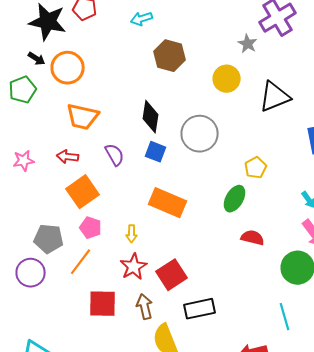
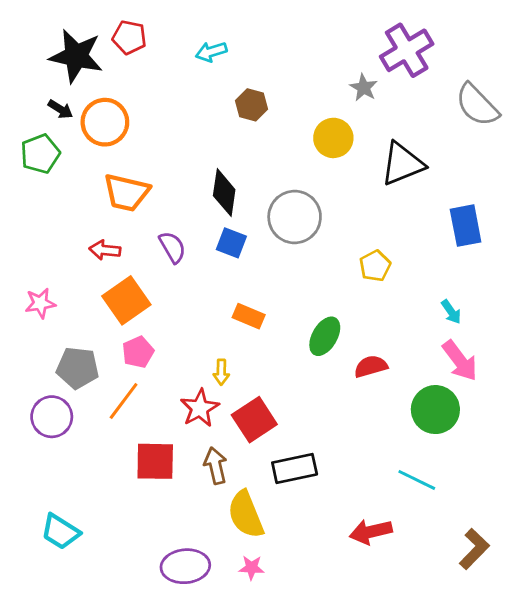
brown hexagon: (170, 56) -> (251, 105), size x0.7
pink star: (24, 161) -> (40, 303), moved
green ellipse: (235, 199) -> (325, 336), moved
orange rectangle: (168, 203) -> (249, 316), size x0.6
pink pentagon: (91, 228) -> (138, 352), turned 30
yellow arrow: (132, 234) -> (221, 372), moved
red semicircle: (253, 238) -> (371, 366), turned -30
cyan line: (285, 317) -> (417, 480), turned -48

